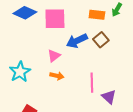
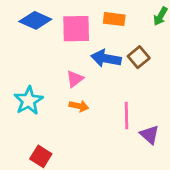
orange rectangle: (97, 15) -> (114, 19), moved
blue arrow: (77, 41) -> (106, 58), turned 35

